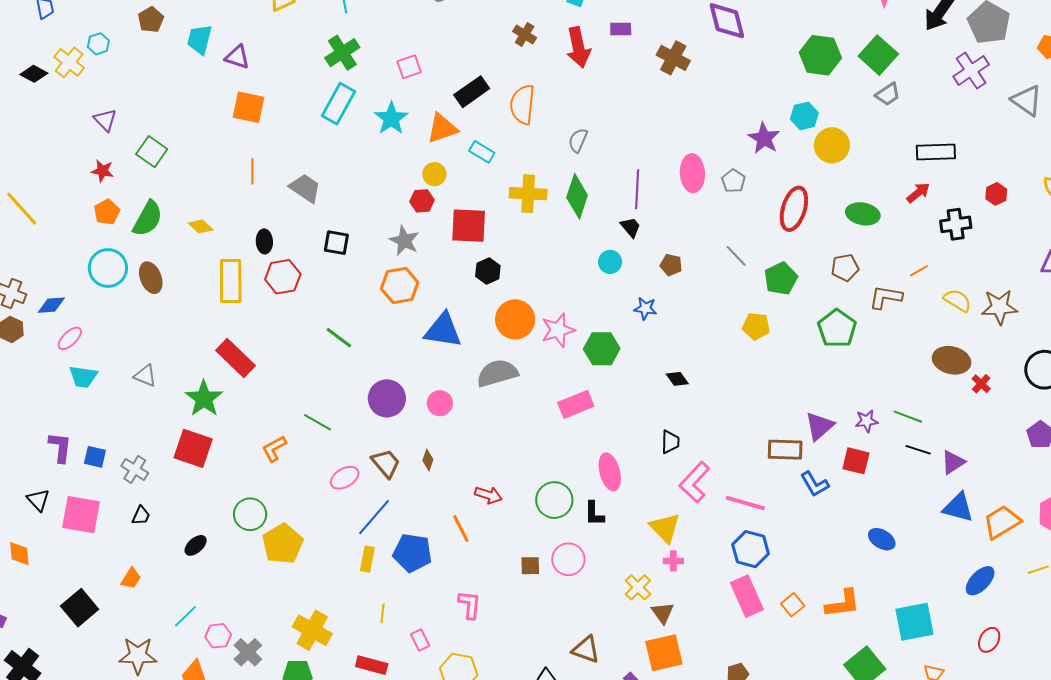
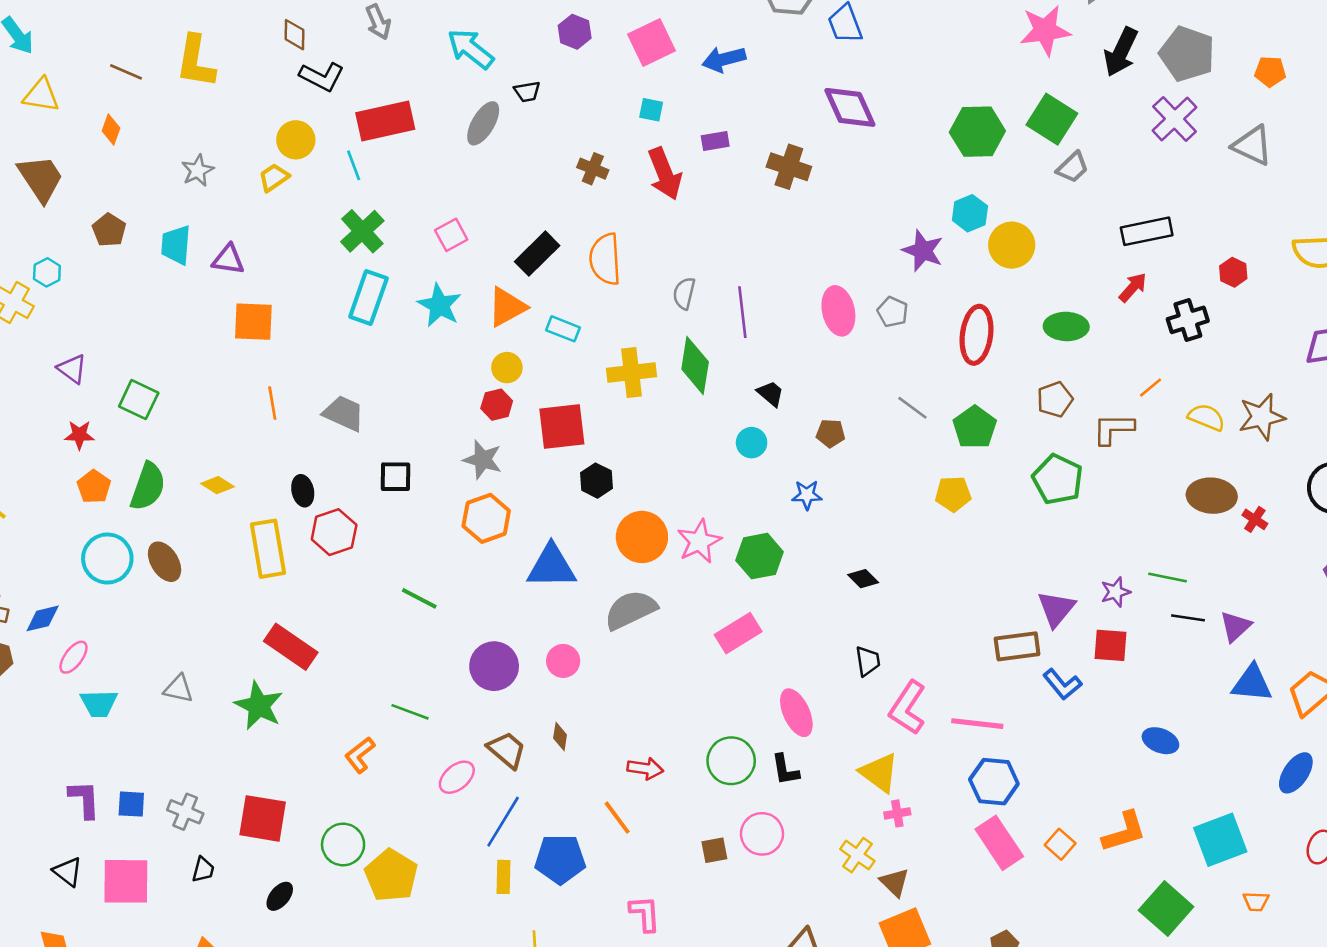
purple line: (637, 189) -> (742, 312), moved
red square: (193, 448) -> (263, 818), moved

